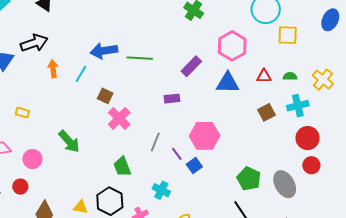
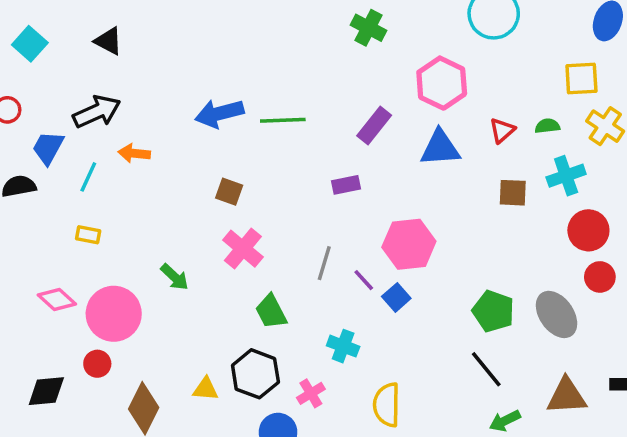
yellow square: (288, 35) -> (581, 78), moved
orange arrow: (53, 69) -> (134, 153), turned -72
cyan line: (81, 74) -> (88, 177), moved
red triangle: (264, 76) -> (502, 130), turned -35
brown square: (267, 112) -> (513, 193), turned 36
pink cross: (119, 118) -> (243, 249), moved
green arrow: (69, 141) -> (175, 277), size x0.7
pink circle: (32, 159) -> (114, 314), size x1.6

